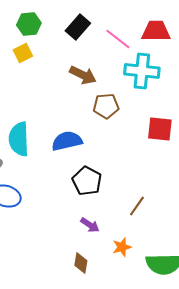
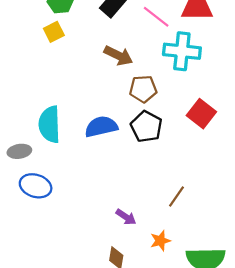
red square: (160, 129) -> (201, 114), turned 32
black pentagon: (87, 181) -> (146, 127), moved

